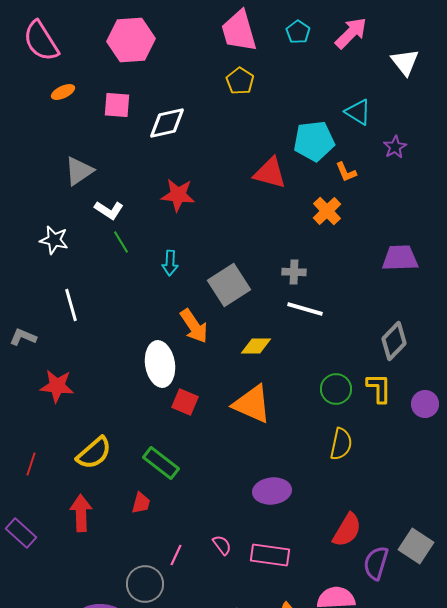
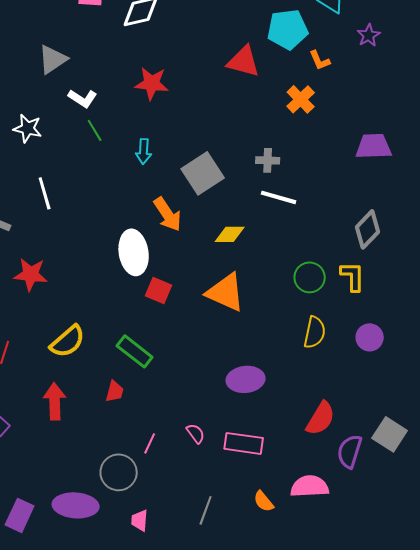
purple circle: (425, 404) -> (370, 337), moved

